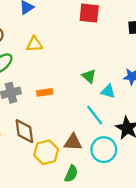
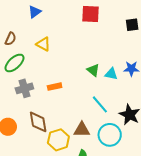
yellow triangle: (34, 44) -> (43, 44), turned 35
cyan triangle: (108, 91) -> (111, 74), moved

